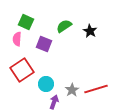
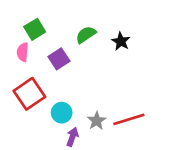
green square: (26, 22) -> (35, 29), turned 35
purple square: (44, 44) -> (59, 59), turned 35

